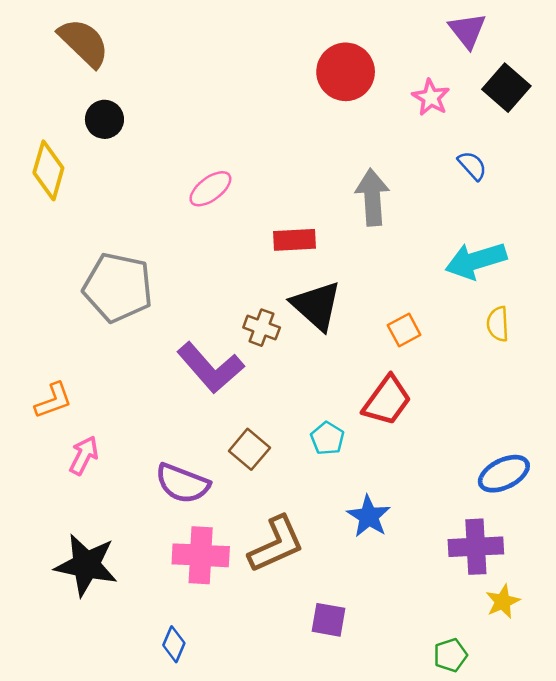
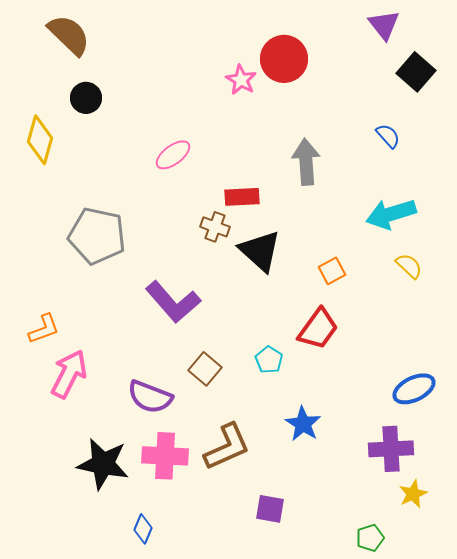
pink star: (431, 97) -> (241, 80), moved
yellow semicircle: (498, 324) -> (409, 266), turned 136
brown cross: (262, 328) -> (215, 227), moved
pink arrow: (84, 455) -> (69, 374), size x1.5
black star: (86, 565) -> (103, 464), moved

